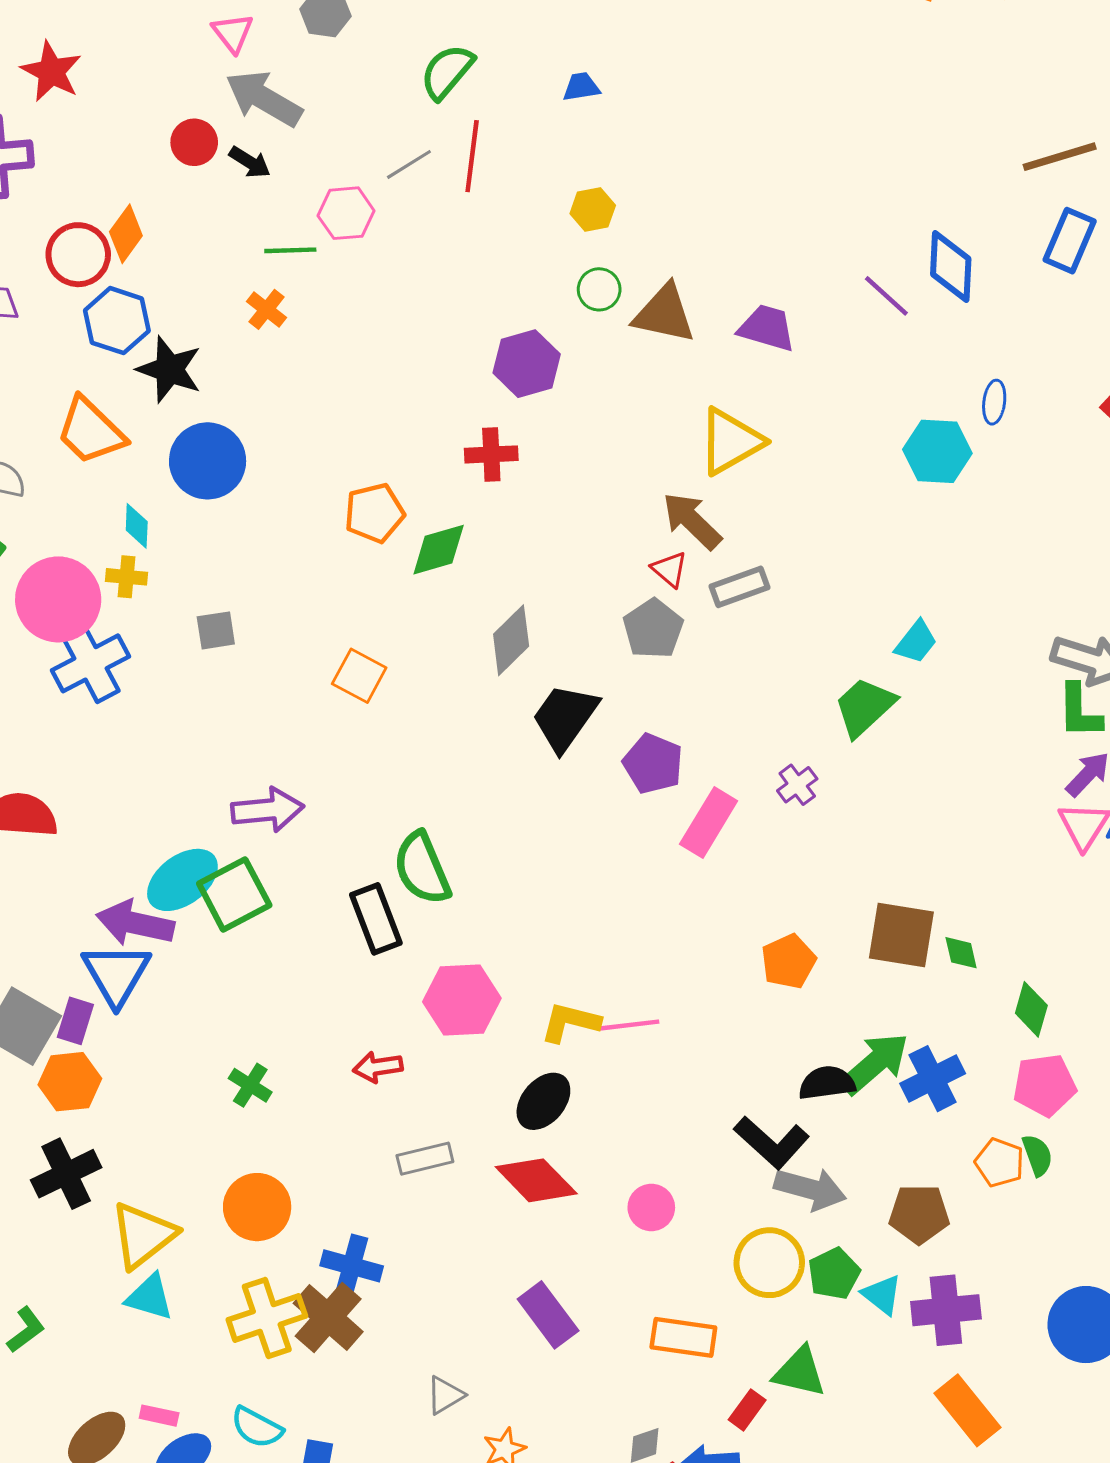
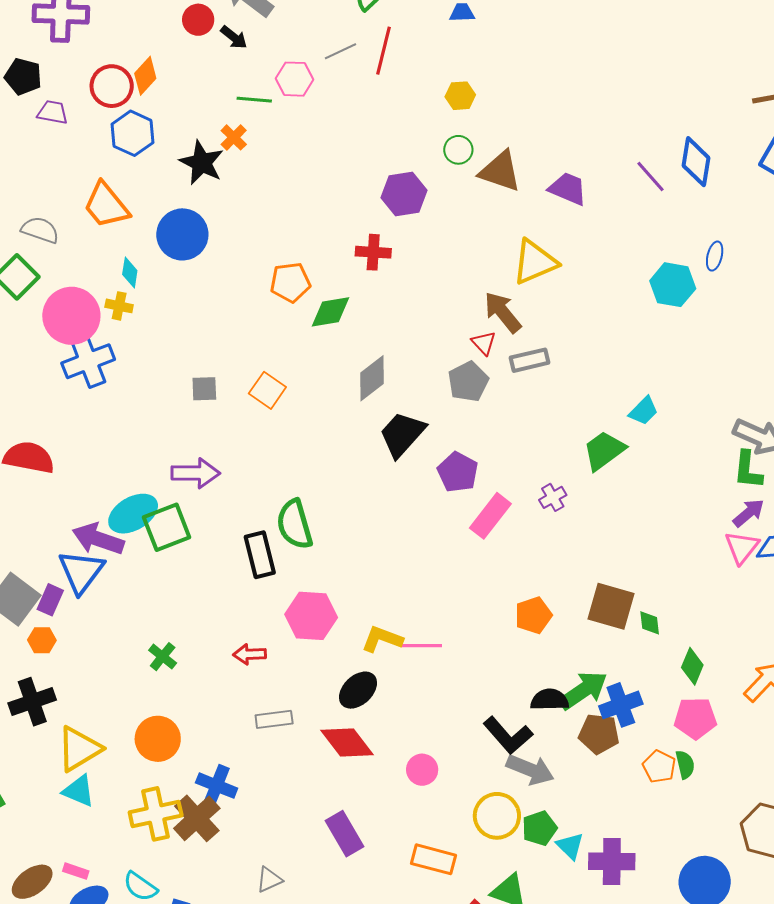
black star: (169, 369) -> (202, 163), moved
gray square: (216, 630) -> (204, 389), moved
orange hexagon: (70, 1082) -> (42, 640), size x0.7
brown pentagon: (919, 1214) -> (599, 734), moved

